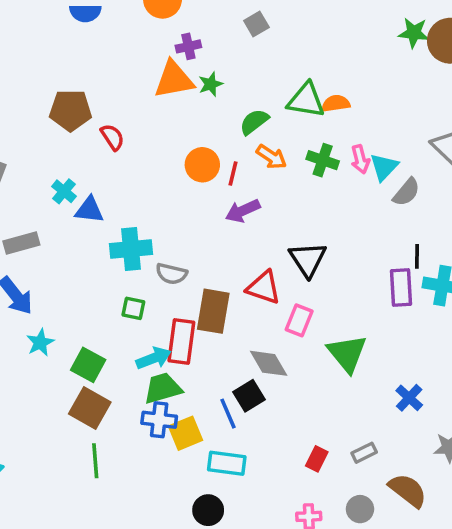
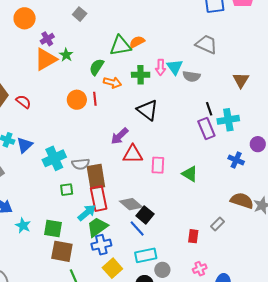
pink arrow: (360, 159) -> (161, 67), turned 35
gray semicircle: (406, 192) -> (192, 76), turned 78
blue triangle: (89, 210) -> (25, 145), turned -30
purple arrow: (243, 211) -> (119, 136), moved
black triangle: (308, 259) -> (148, 110), moved
brown rectangle: (213, 311) -> (96, 177), moved
green triangle: (347, 353) -> (190, 174), size x0.7
gray diamond: (269, 363) -> (131, 204), moved
blue cross: (409, 398) -> (236, 160), moved
yellow square: (185, 433) -> (112, 268), moved
brown semicircle: (408, 490) -> (242, 201), moved
gray circle: (360, 509) -> (162, 270), moved

